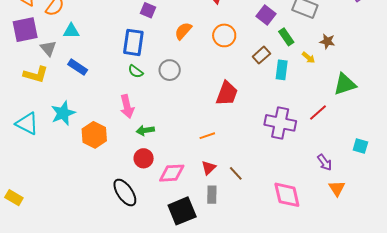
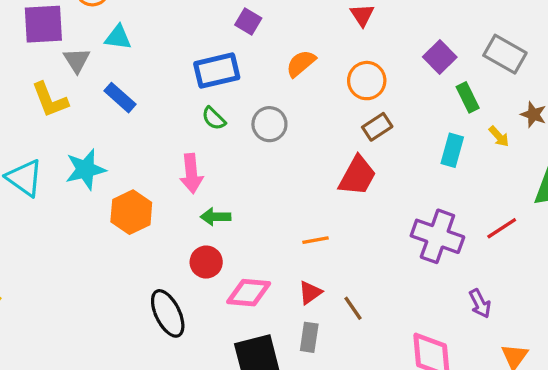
blue rectangle: (133, 42) -> (217, 71), turned 60
brown rectangle: (261, 55) -> (377, 127), moved
yellow L-shape: (36, 74) -> (50, 100), turned 45
purple arrow: (325, 162) -> (480, 304), moved

